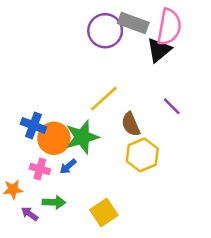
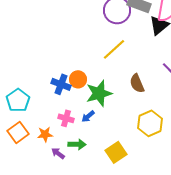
yellow line: (104, 99) -> (114, 49), moved
orange circle: (54, 138) -> (78, 79), moved, size x0.7
yellow hexagon: (142, 155) -> (150, 123), moved

